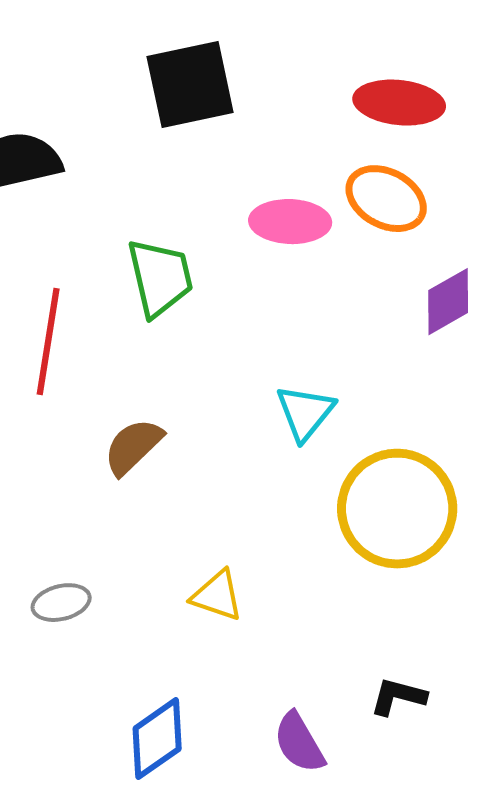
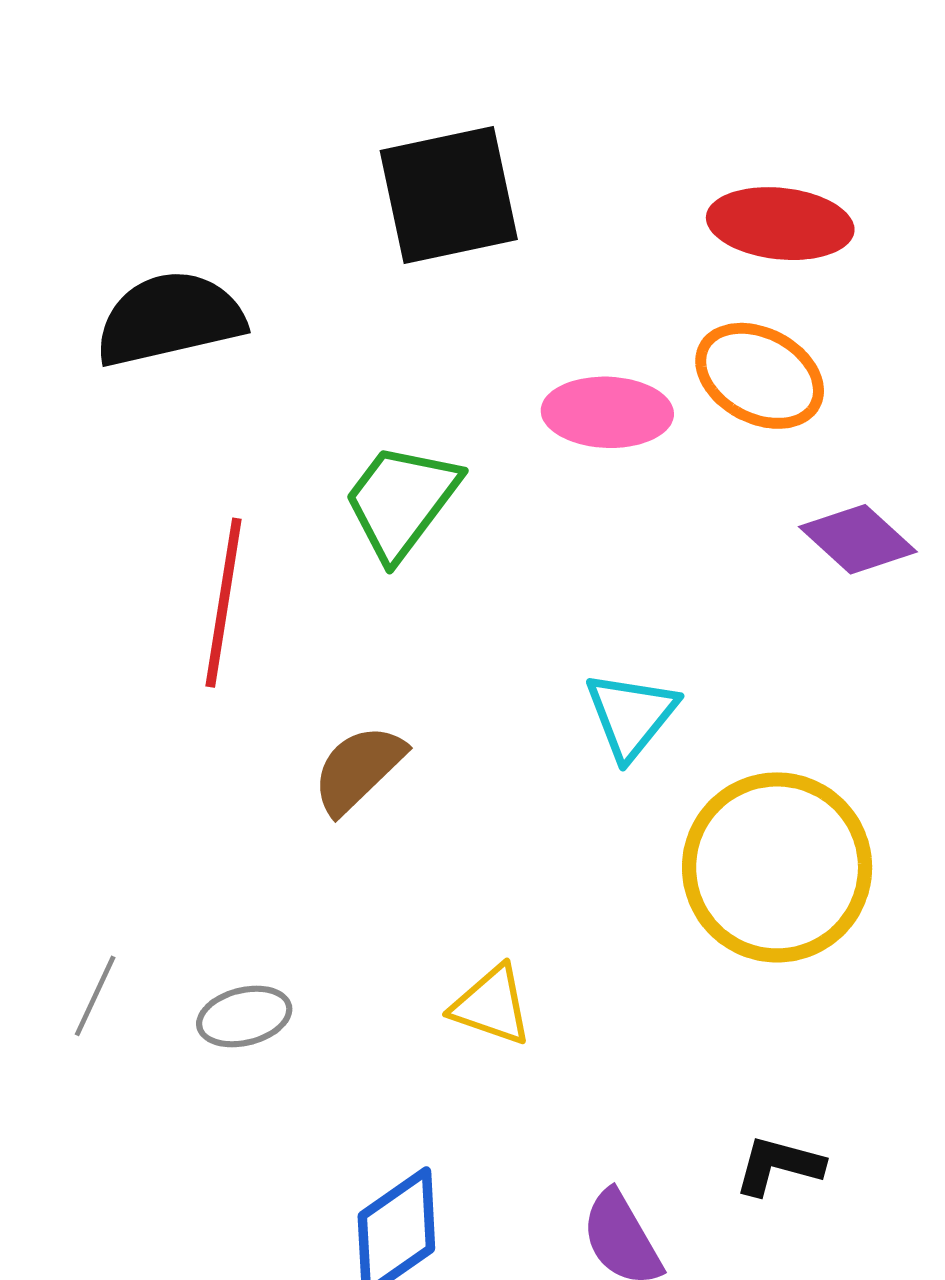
green trapezoid: (160, 278) -> (401, 501), turned -130
purple diamond: (448, 302) -> (858, 539), turned 72

